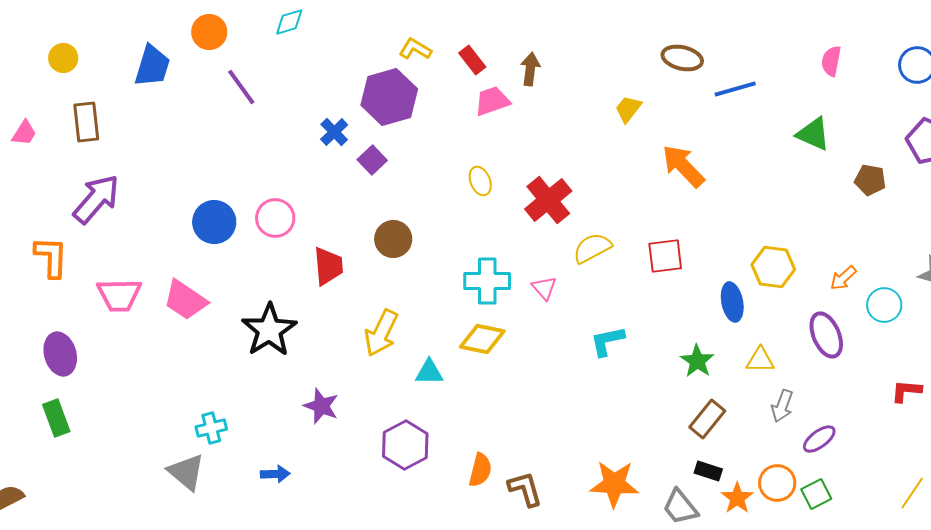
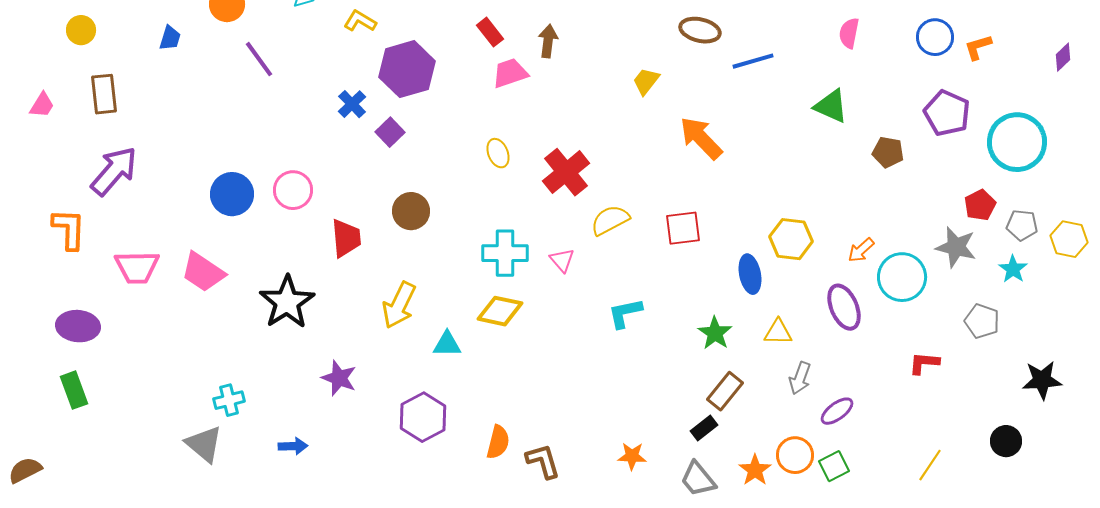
yellow L-shape: (415, 49) -> (360, 21), moved
blue trapezoid: (152, 66) -> (170, 38), size x0.6
cyan circle: (884, 305) -> (902, 277), size x1.4
purple ellipse: (60, 354) -> (78, 326), turned -69
black rectangle: (708, 471) -> (704, 428), moved, turned -56
orange star: (614, 484) -> (632, 456), size x0.6

